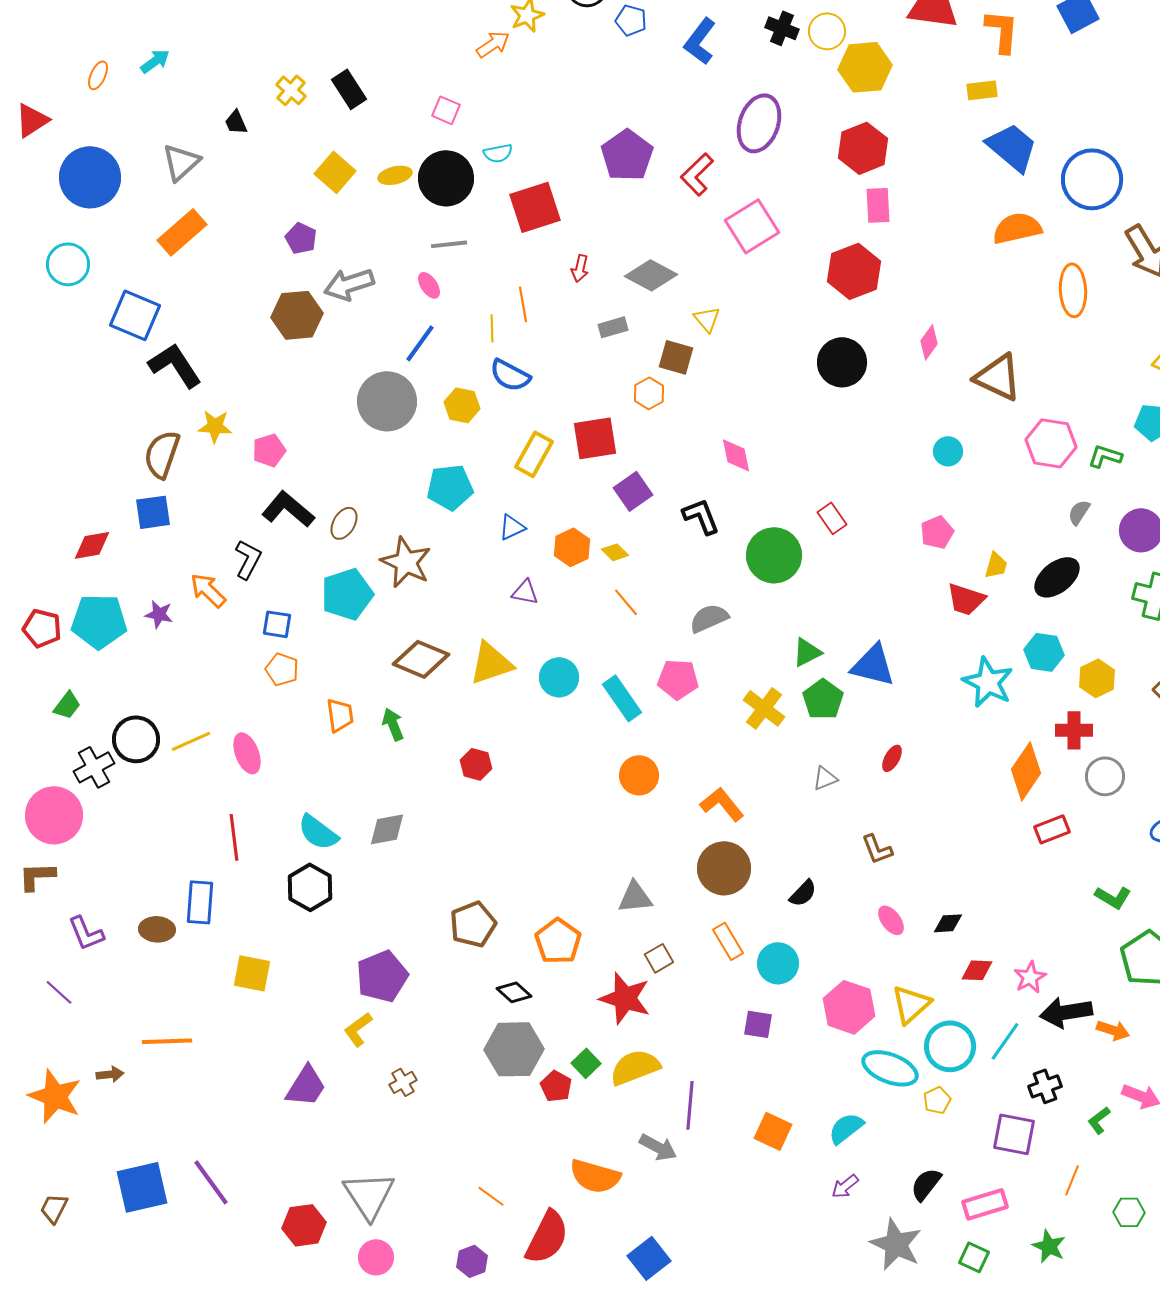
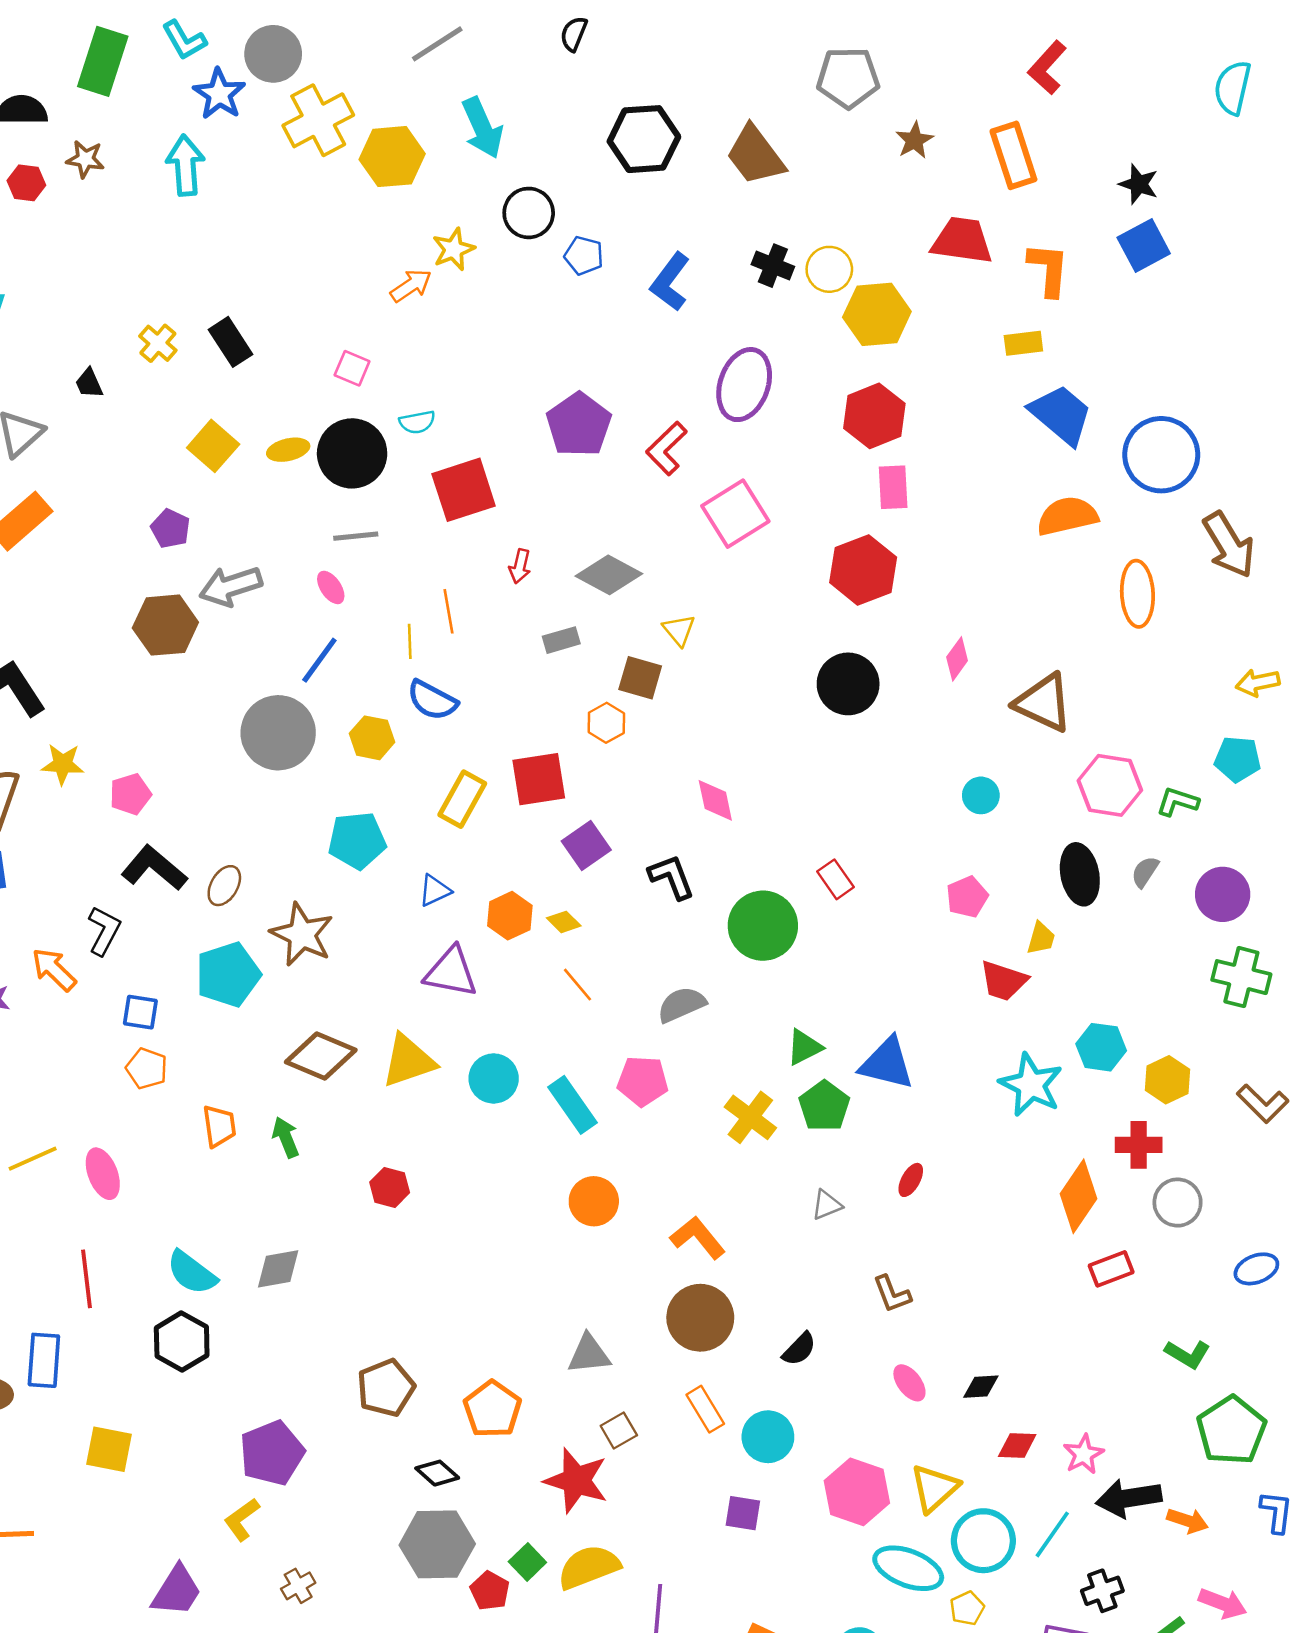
black ellipse: (1057, 577) -> (1080, 874), moved, turned -63
purple triangle: (525, 592) -> (451, 972), size x1.6

